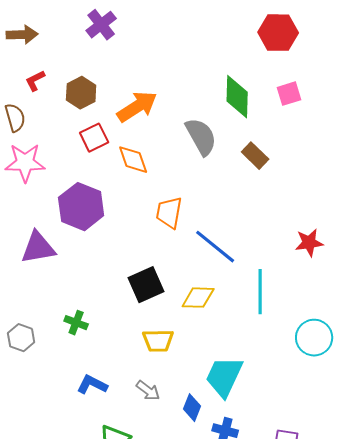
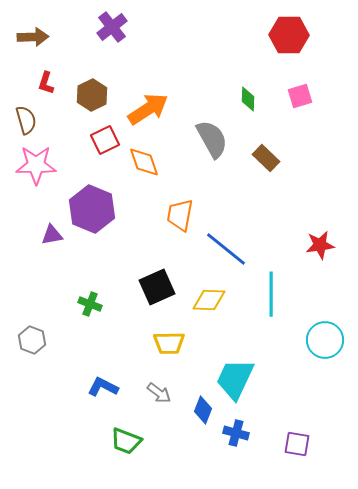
red L-shape: (35, 81) -> (46, 83), turned -45
green diamond: (237, 97) -> (248, 99), size x0.6
purple triangle: (38, 248) -> (52, 235), moved, size x0.6
green cross: (76, 323) -> (90, 304), moved

